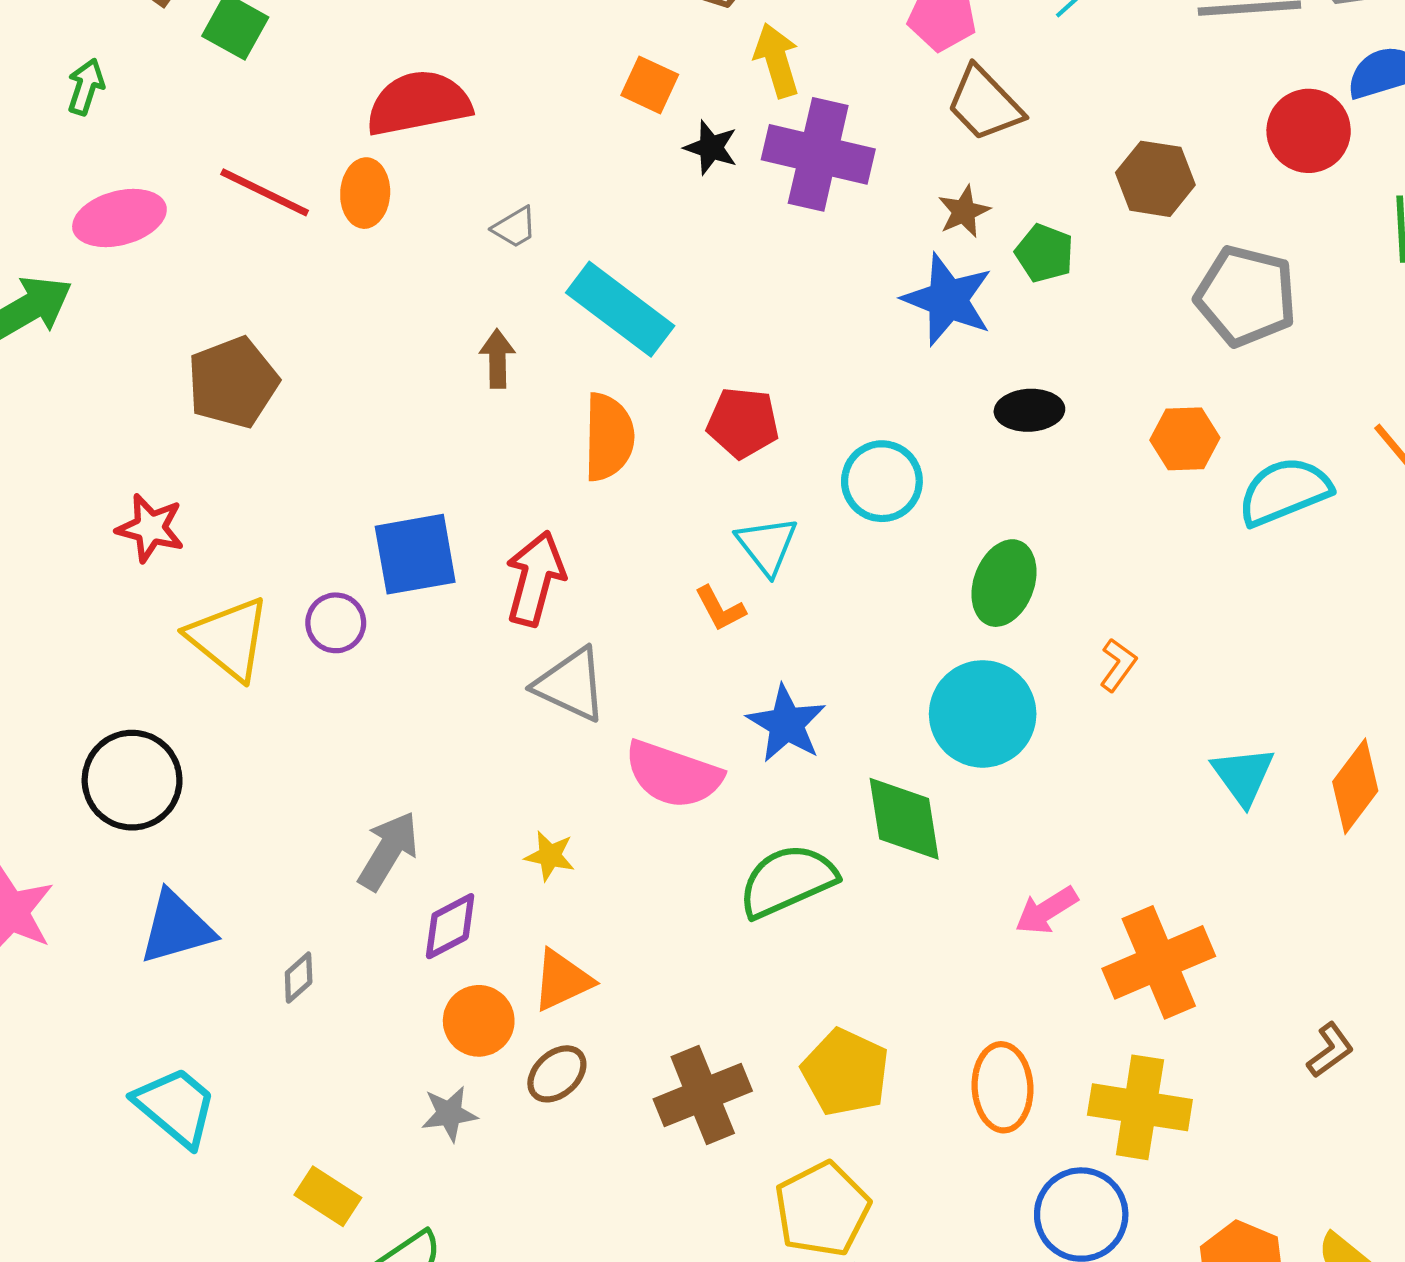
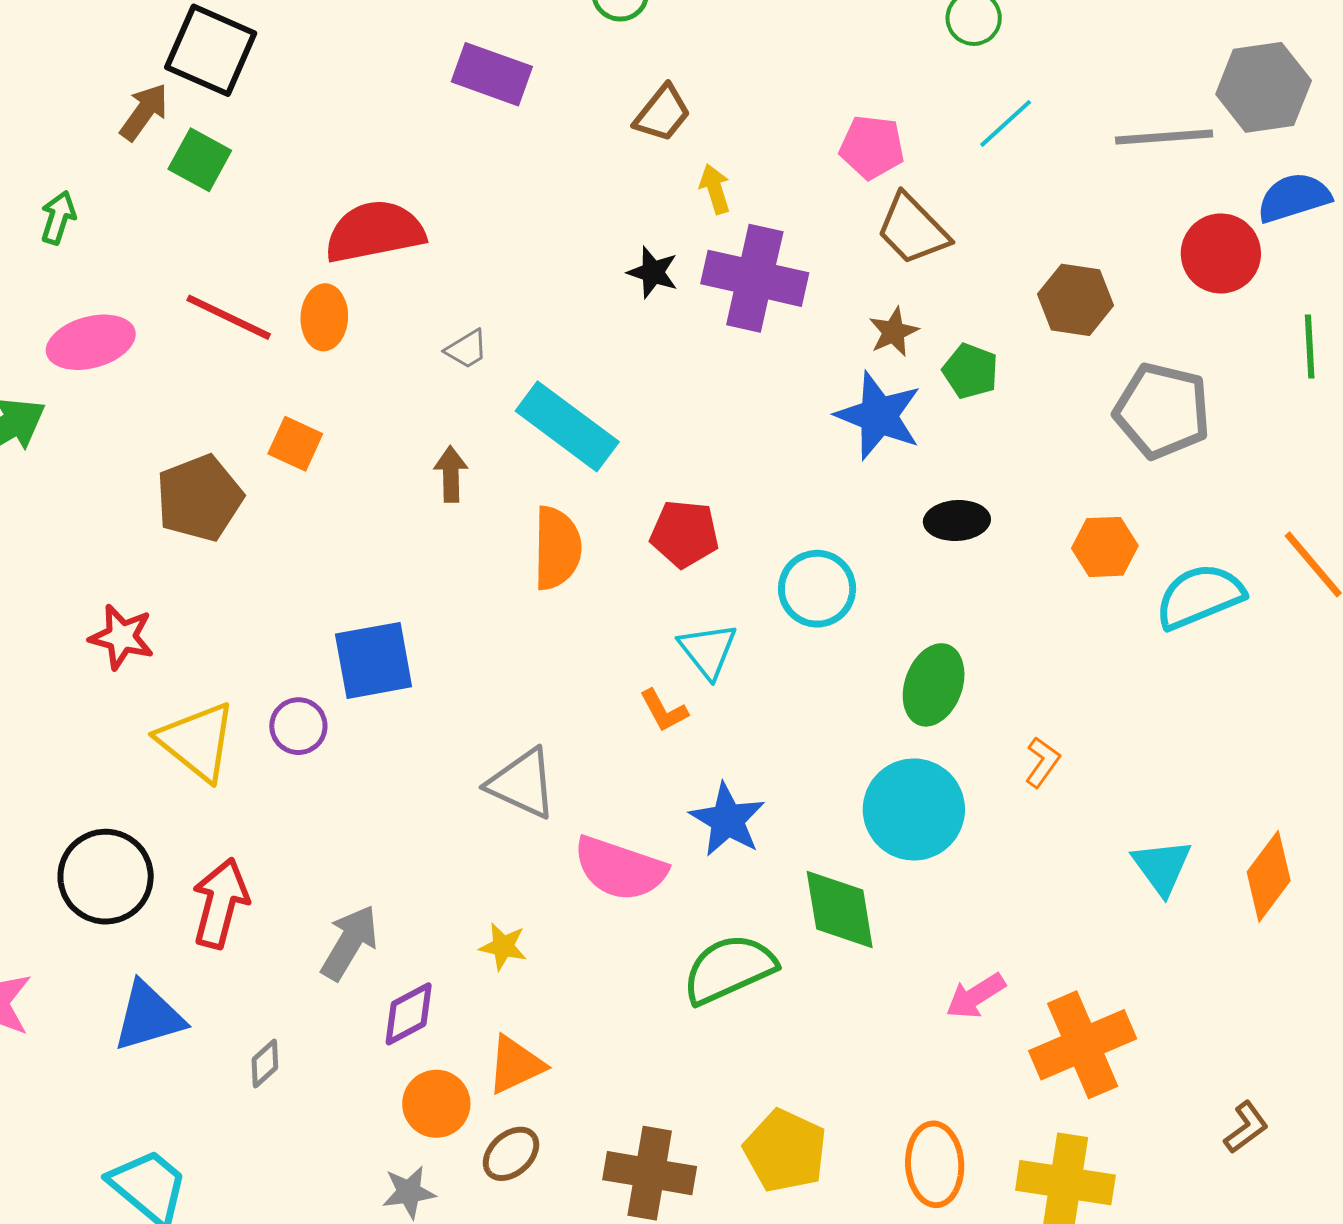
yellow arrow: (777, 60) -> (715, 189), size x0.7
orange square: (650, 85) -> (295, 444), moved
red arrow: (535, 578) -> (220, 903), moved
brown cross: (703, 1095) -> (650, 1173), turned 32

